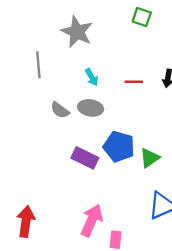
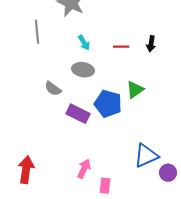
gray semicircle: (60, 110) -> (53, 89), moved
green triangle: (150, 158) -> (135, 90), moved
pink arrow: (92, 220) -> (84, 169), size x0.7

